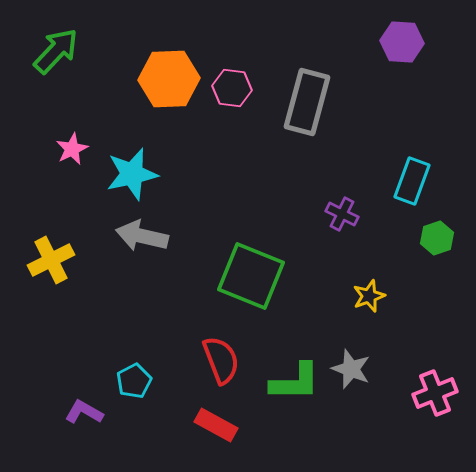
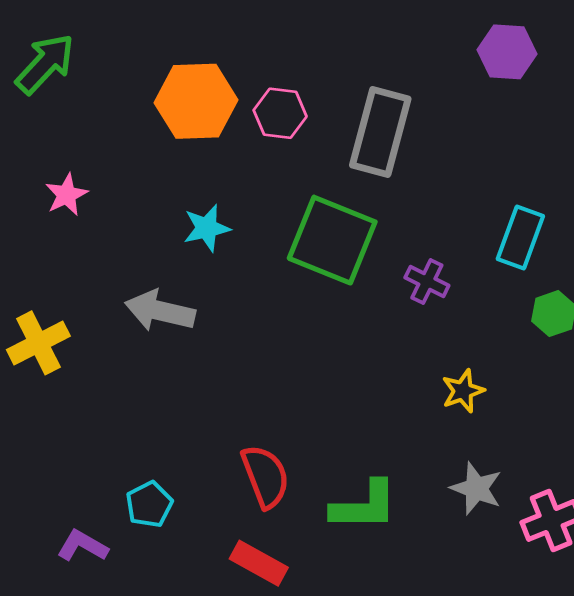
cyan star: (132, 174) -> (207, 228), moved, size x0.7
green square: (251, 276) -> (332, 240), moved
gray star: (351, 369) -> (476, 488), moved

